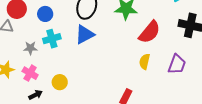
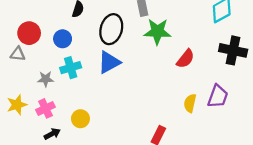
red semicircle: (150, 32) -> (185, 59), size x0.7
yellow semicircle: (145, 61) -> (190, 103), moved
pink cross: (30, 73) -> (45, 108), turned 35

